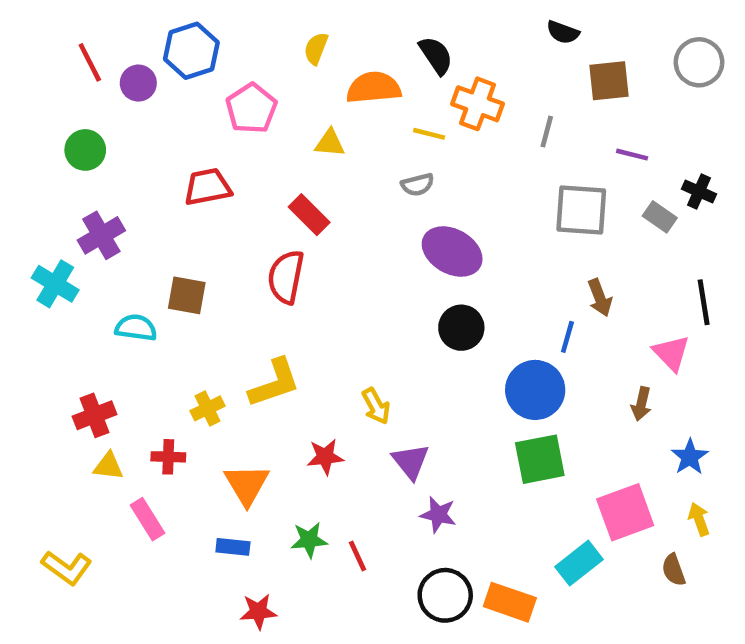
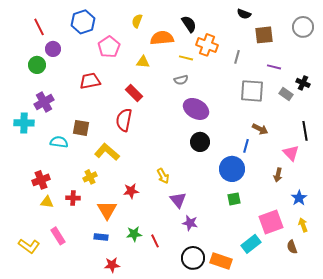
purple circle: (138, 83) -> (53, 49), moved
cyan cross: (55, 284) -> (24, 123), turned -30
brown arrow: (600, 298) -> (260, 129), turned -42
yellow L-shape: (274, 383) -> (107, 152), moved, turned -120
red star: (325, 457) -> (131, 191), moved
green square: (540, 459) -> (234, 199), size x0.6
pink rectangle: (148, 519) -> (58, 236), moved

